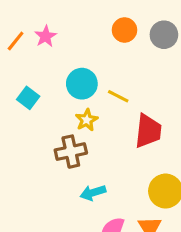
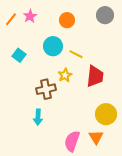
orange circle: (124, 30) -> (67, 20), moved
yellow star: (87, 120) -> (65, 75), moved
cyan arrow: (93, 193) -> (38, 117), moved, turned -70

